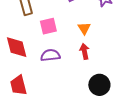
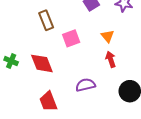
purple semicircle: (50, 55) -> (85, 85), moved

